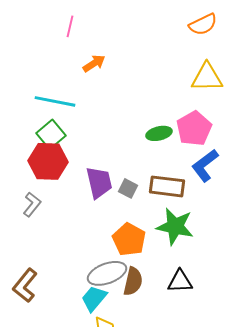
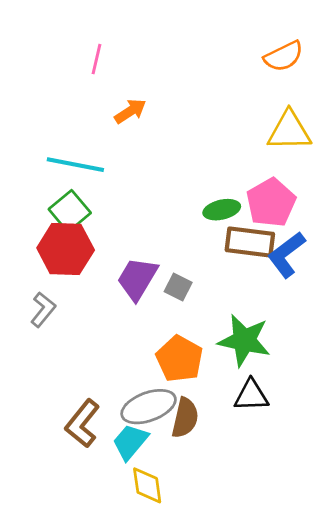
purple trapezoid: (99, 182) -> (137, 279), turned -136
brown rectangle: (167, 186) -> (250, 242), moved
black triangle: (180, 281) -> (251, 395), moved
brown L-shape: (25, 285) -> (82, 423), moved

